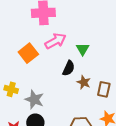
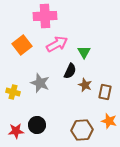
orange square: (28, 53) -> (22, 45), moved
gray star: (34, 99) -> (40, 83), moved

